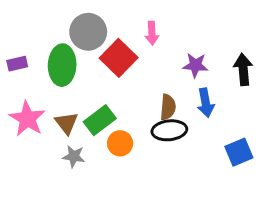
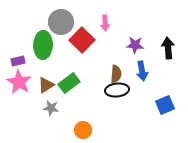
purple rectangle: (17, 64) -> (18, 61), moved
brown triangle: (66, 123) -> (46, 85), turned 36
orange circle: (120, 143) -> (83, 130), moved

